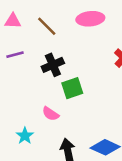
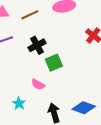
brown line: (47, 26) -> (30, 15), turned -66

